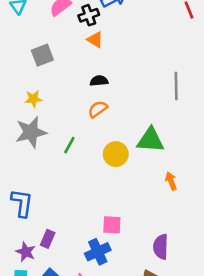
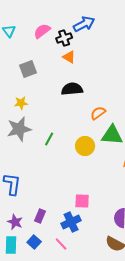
black semicircle: (99, 81) -> (72, 89), size x1.5
orange semicircle: (98, 109) -> (98, 113), moved
purple rectangle: (48, 239) -> (40, 216), moved

